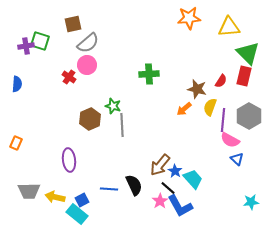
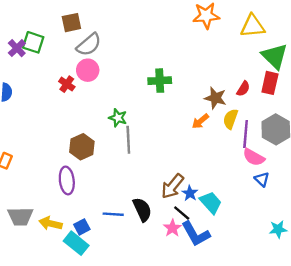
purple cross: (26, 46) -> (17, 48), turned -35
brown hexagon: (90, 119) -> (82, 147), moved

